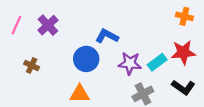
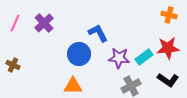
blue L-shape: (107, 36) -> (98, 33), turned 35
brown cross: (32, 65) -> (13, 65), moved

